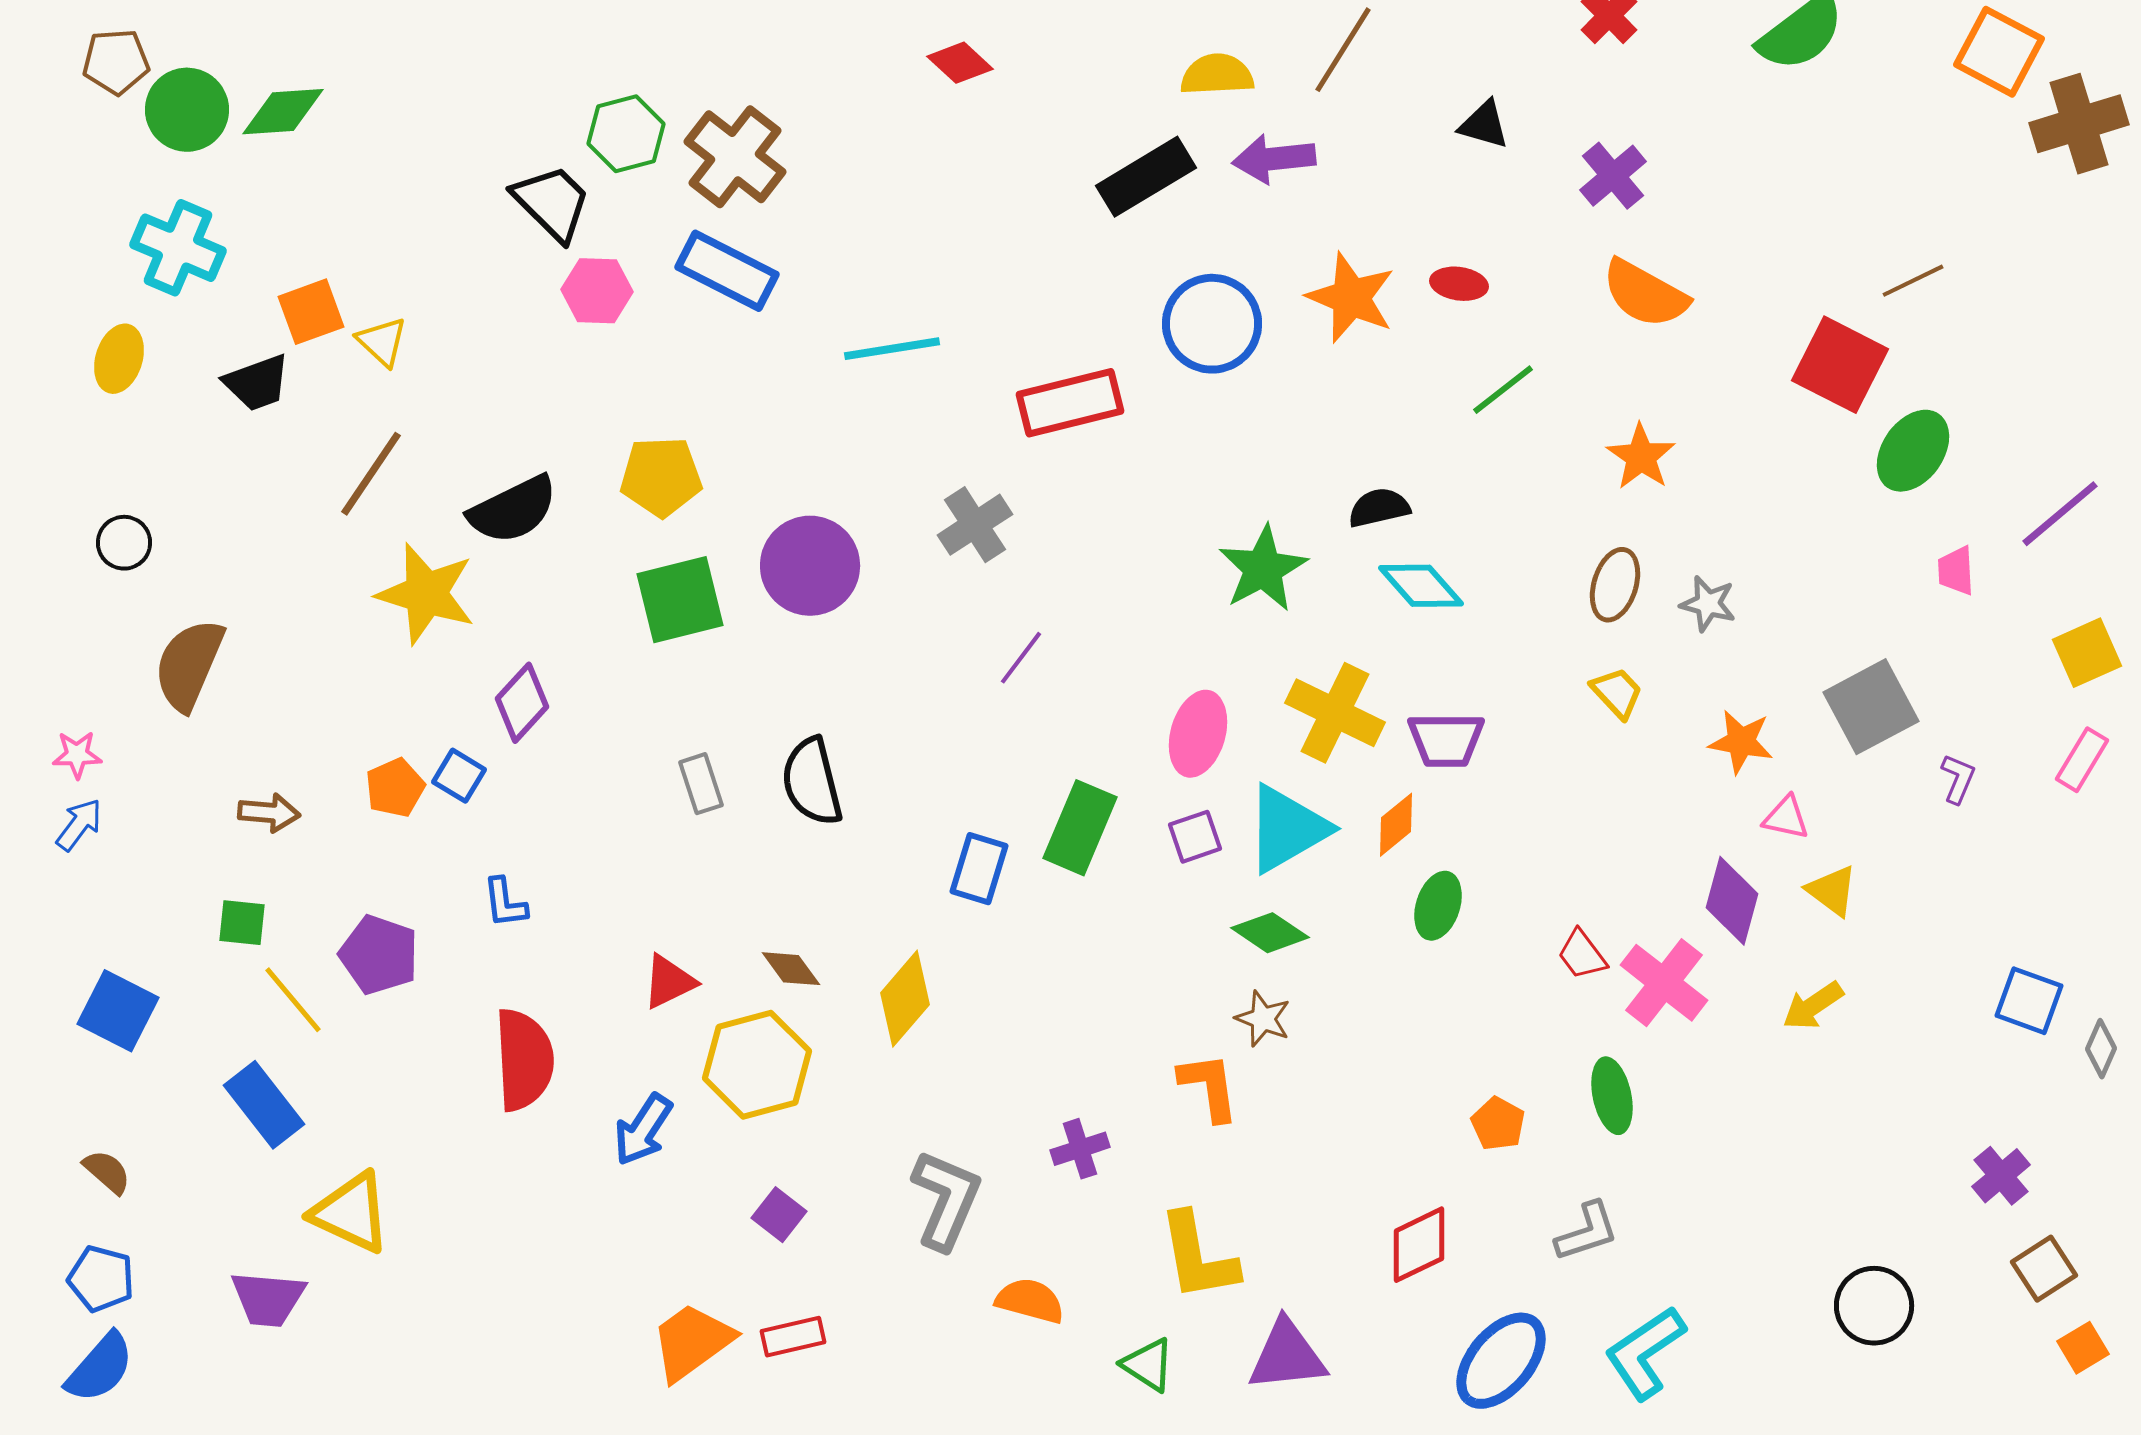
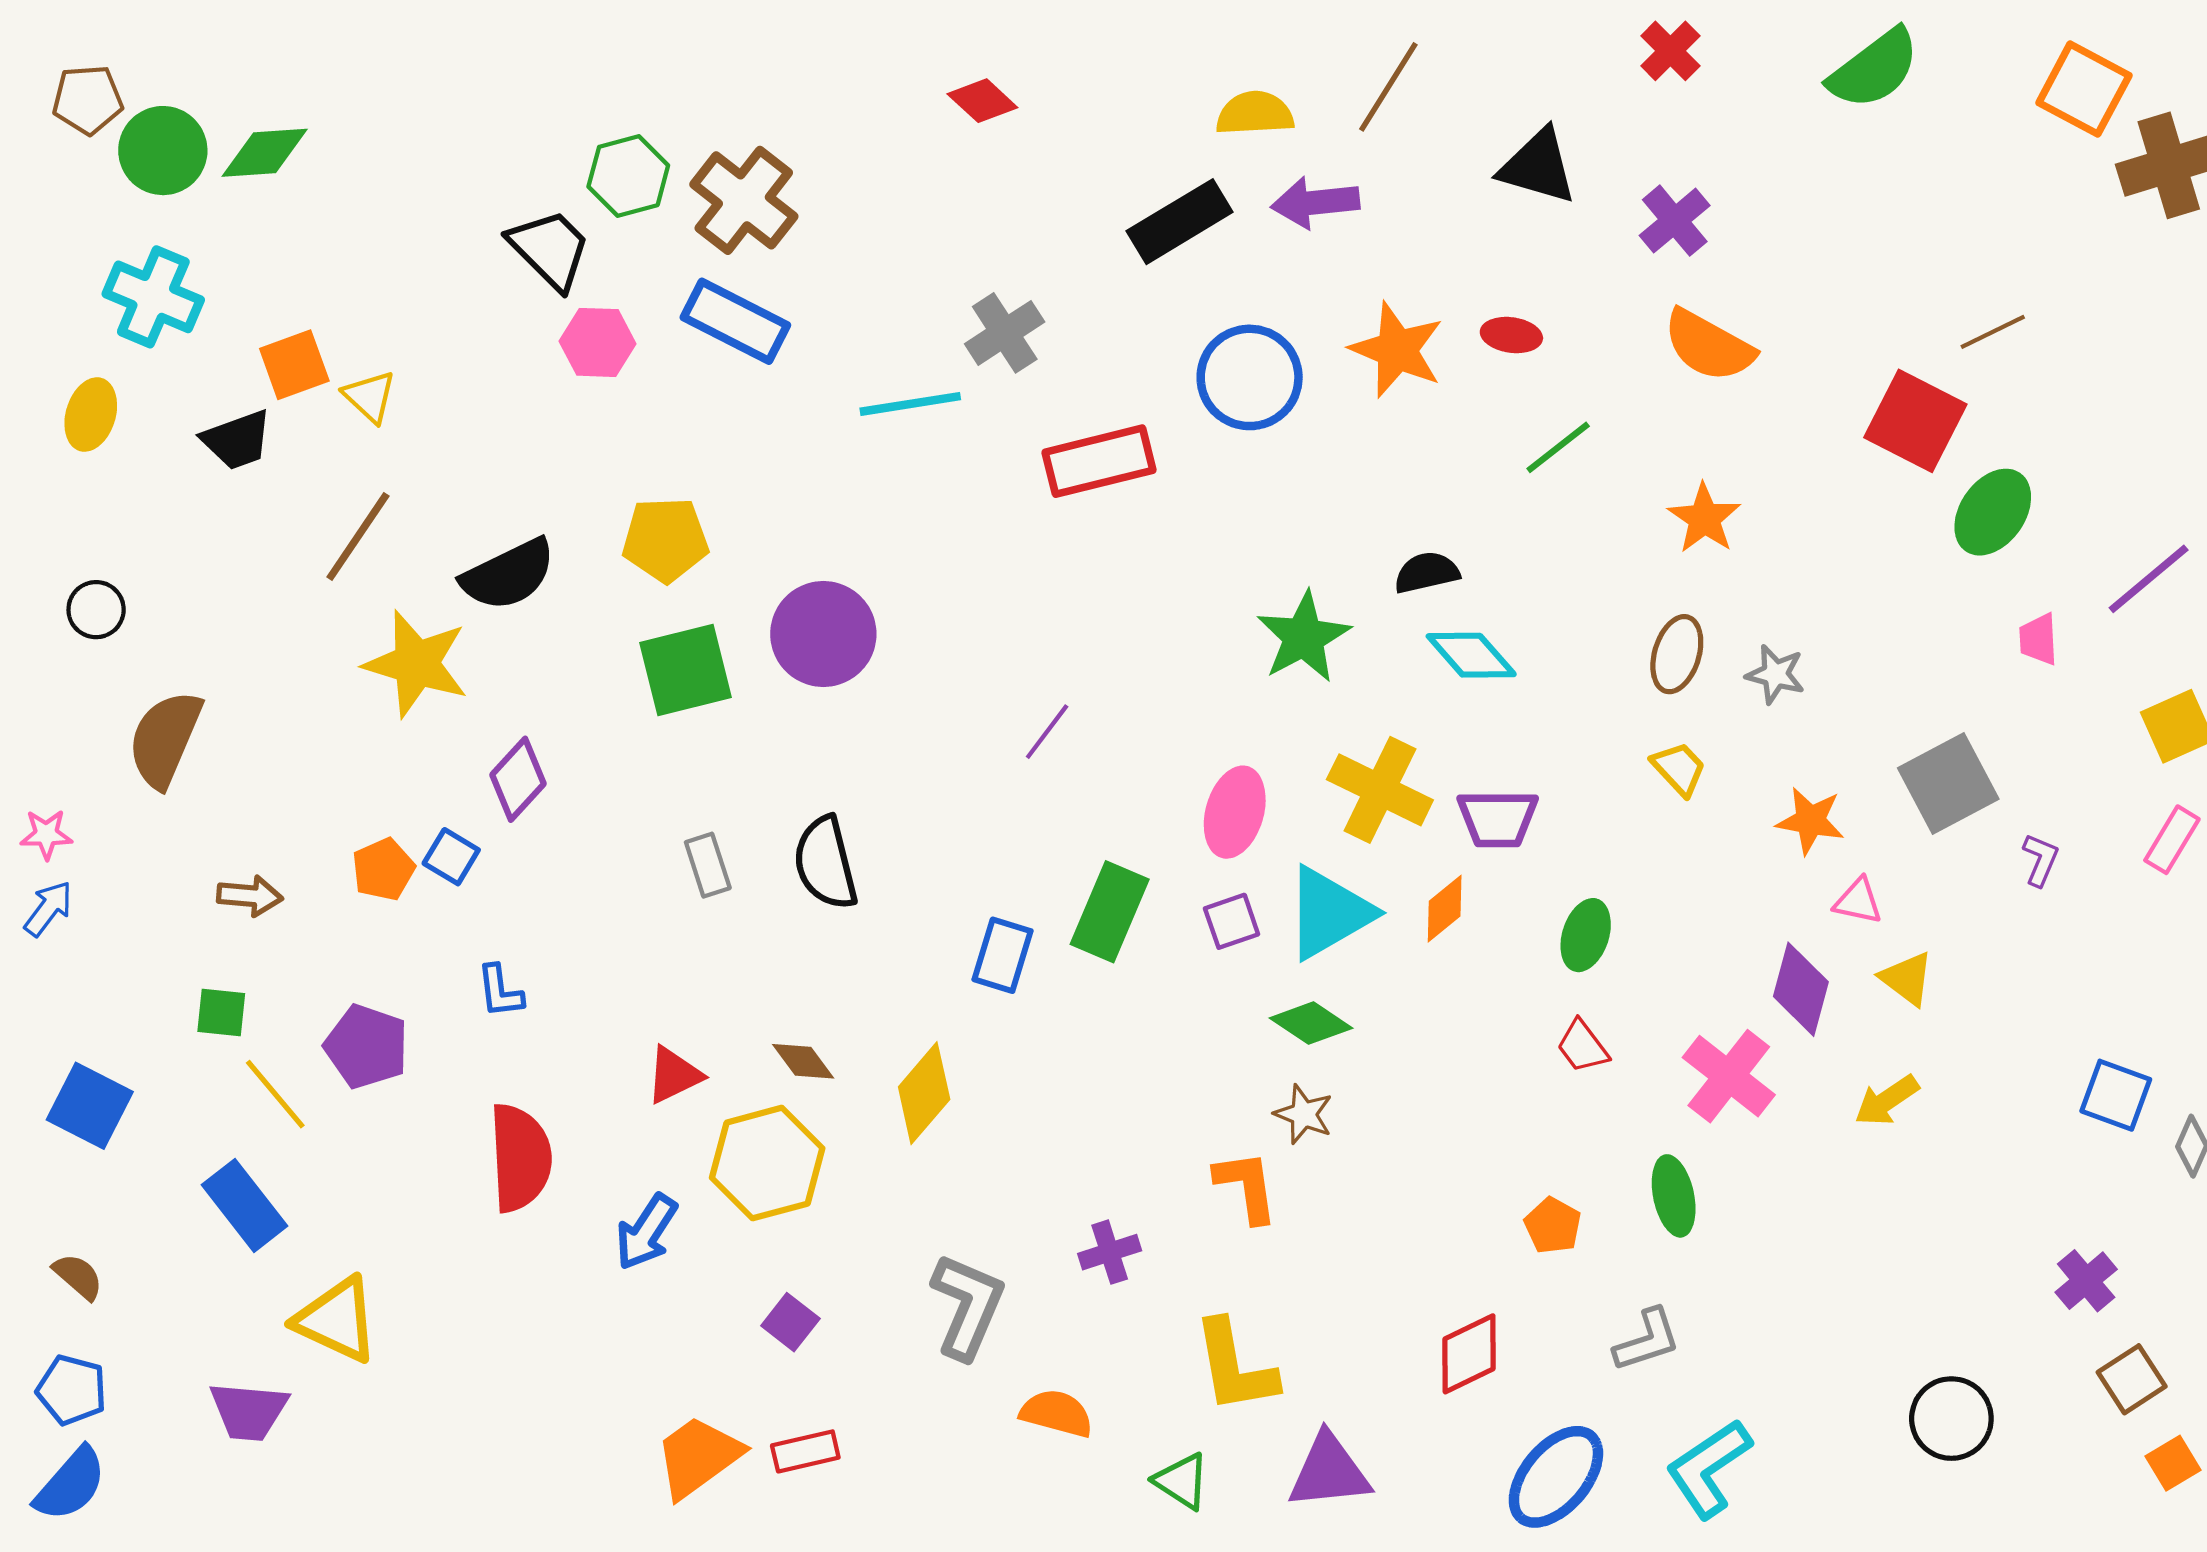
black triangle: (1484, 125) -> (1538, 166), size x1.5
gray cross: (975, 525) -> (1005, 333), moved
green ellipse: (1438, 906) -> (1586, 935), moved
red trapezoid: (1582, 955) -> (1582, 1046), moved

